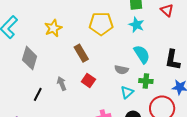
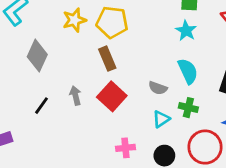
yellow pentagon: (101, 24) -> (112, 22), moved
red square: (88, 81) -> (112, 96), size x1.5

